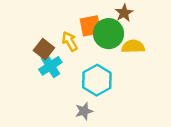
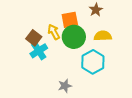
green circle: (109, 34) -> (74, 37), moved
cyan hexagon: (97, 80) -> (93, 62), moved

